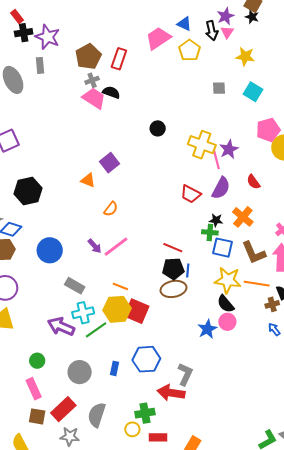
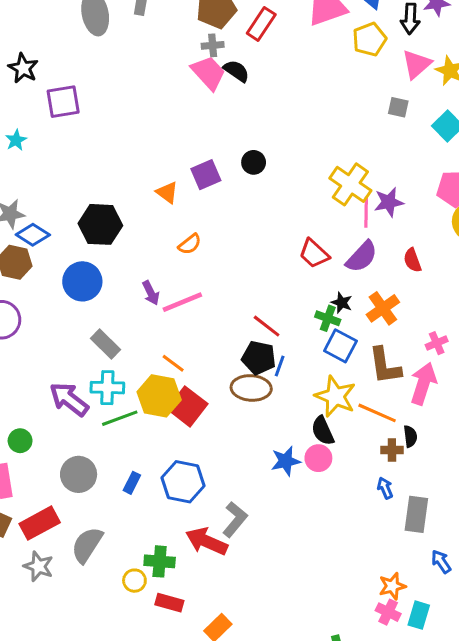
pink triangle: (227, 32) -> (417, 64), moved, size x1.5
black circle: (158, 128) -> (254, 162), moved
black hexagon: (28, 191) -> (100, 224), moved

